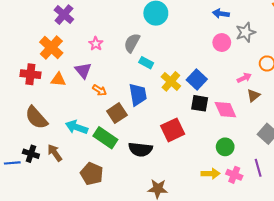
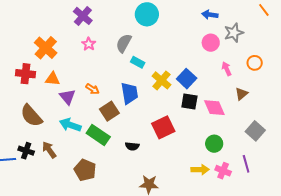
purple cross: (64, 15) -> (83, 16), moved
purple triangle: (83, 70) -> (67, 97), moved
pink arrow: (244, 78) -> (227, 69), moved, turned -88
black semicircle: (140, 149) -> (132, 146), size x0.6

